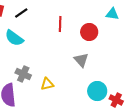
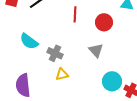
cyan semicircle: (14, 38) -> (29, 41), moved
gray cross: (23, 74) -> (55, 53), moved

